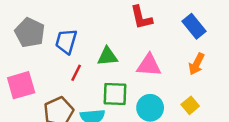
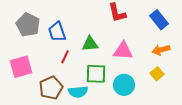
blue trapezoid: (66, 41) -> (57, 32), turned -35
orange arrow: (196, 64) -> (161, 50), turned 48
yellow square: (190, 105) -> (157, 74), moved

